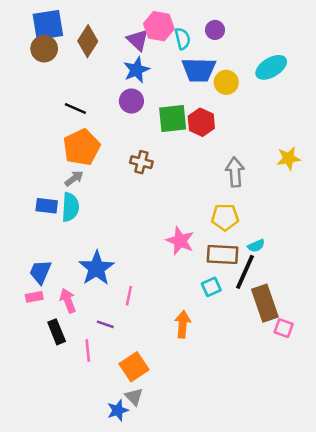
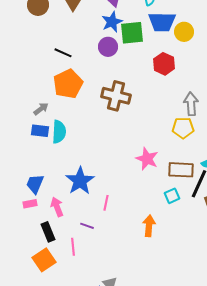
green square: (173, 118) -> (132, 33), moved
brown cross: (141, 162) -> (116, 96), size x1.6
gray arrow: (74, 178) -> (41, 109), moved
yellow pentagon: (225, 217) -> (183, 128), moved
orange square: (134, 367) -> (44, 260), moved

